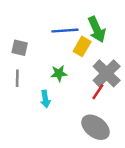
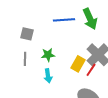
yellow rectangle: (82, 46) -> (78, 64), moved
green star: (59, 73) -> (48, 55), moved

